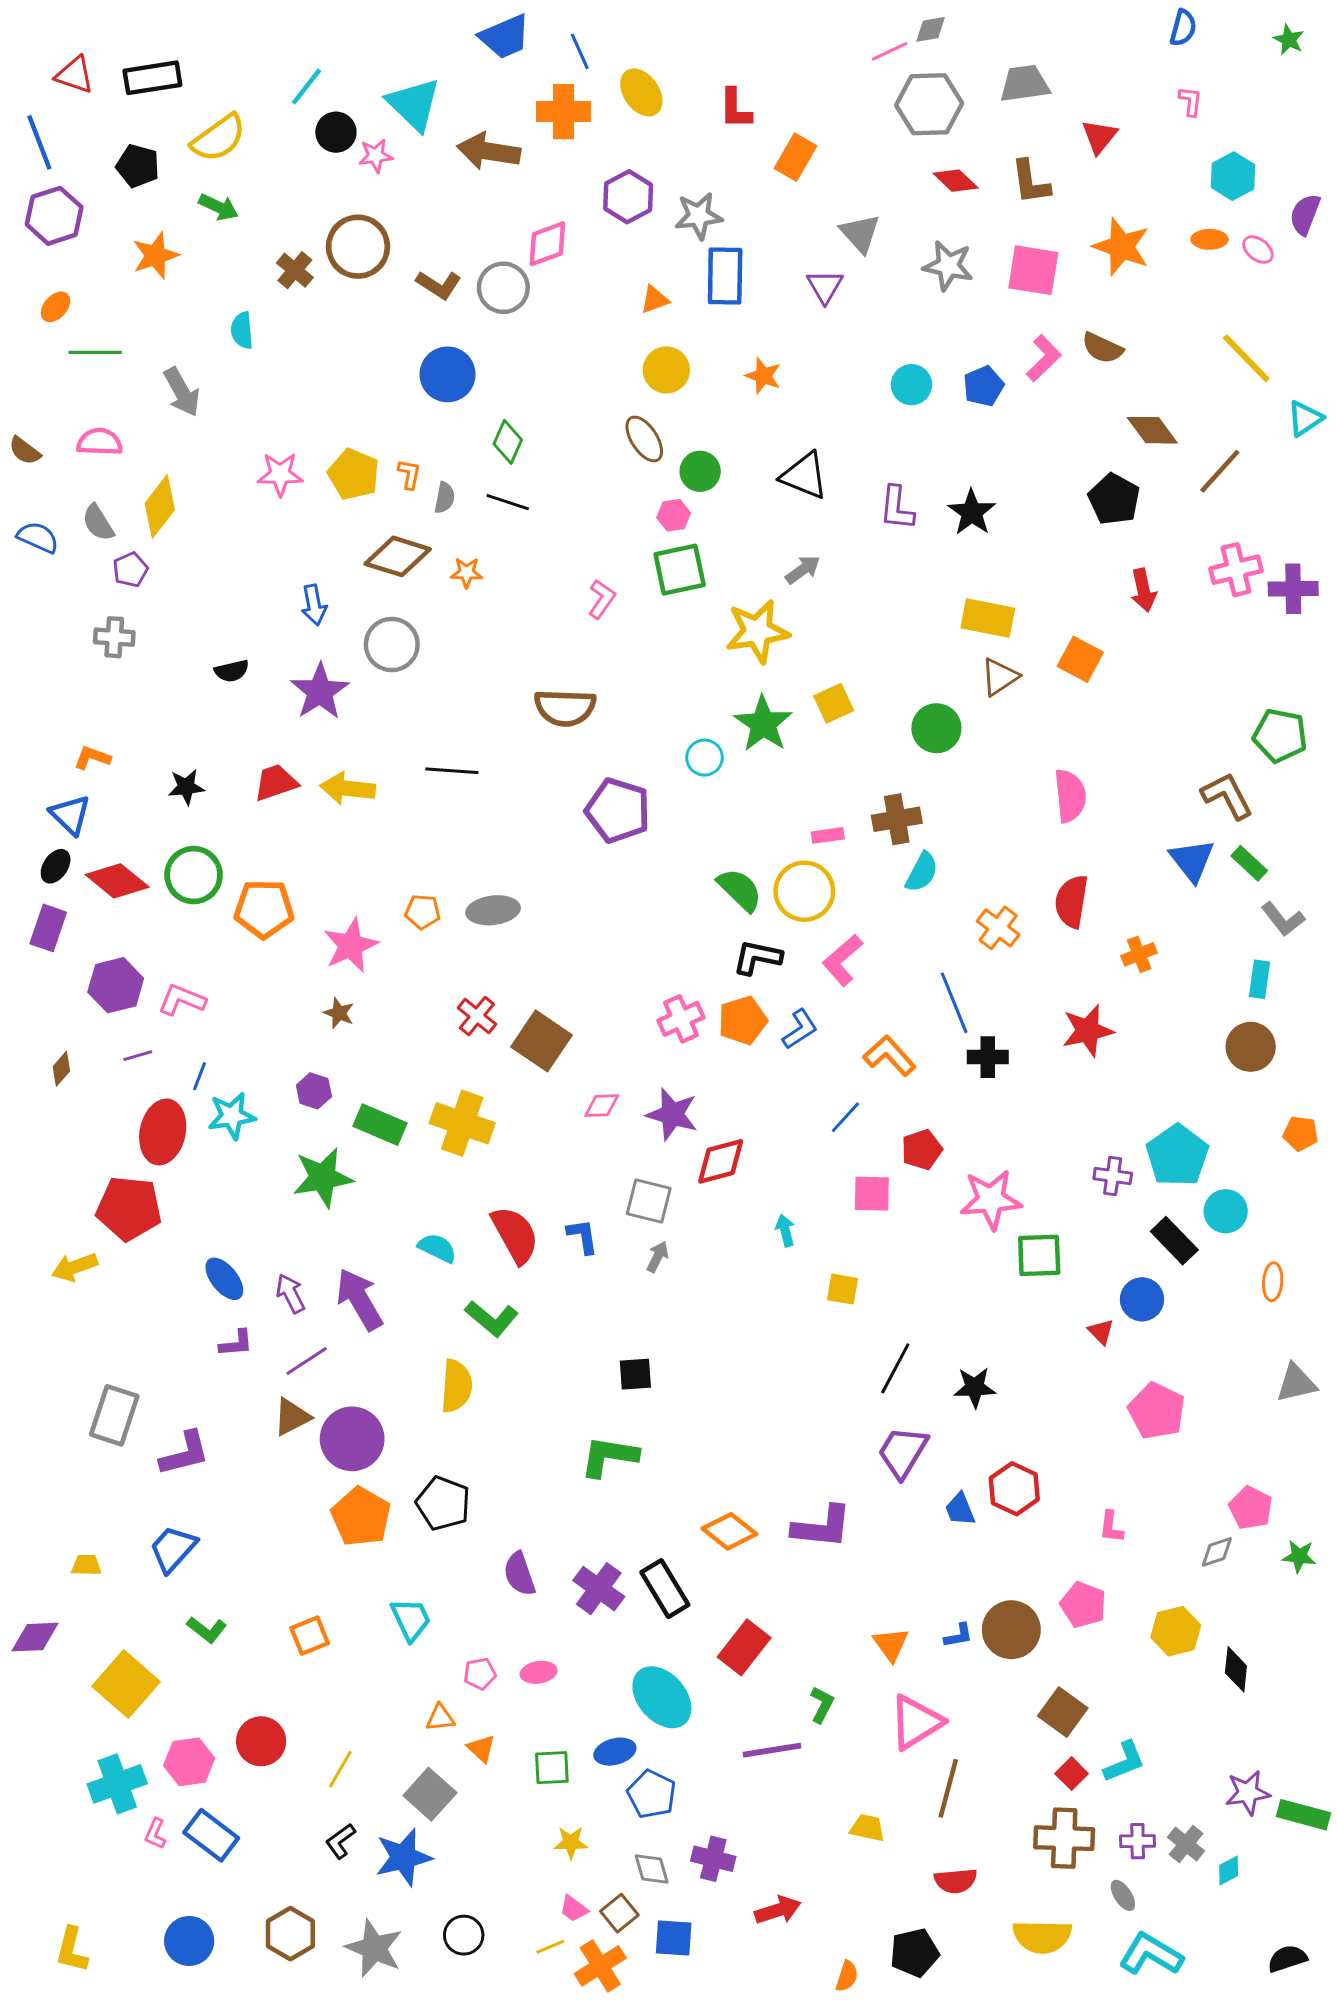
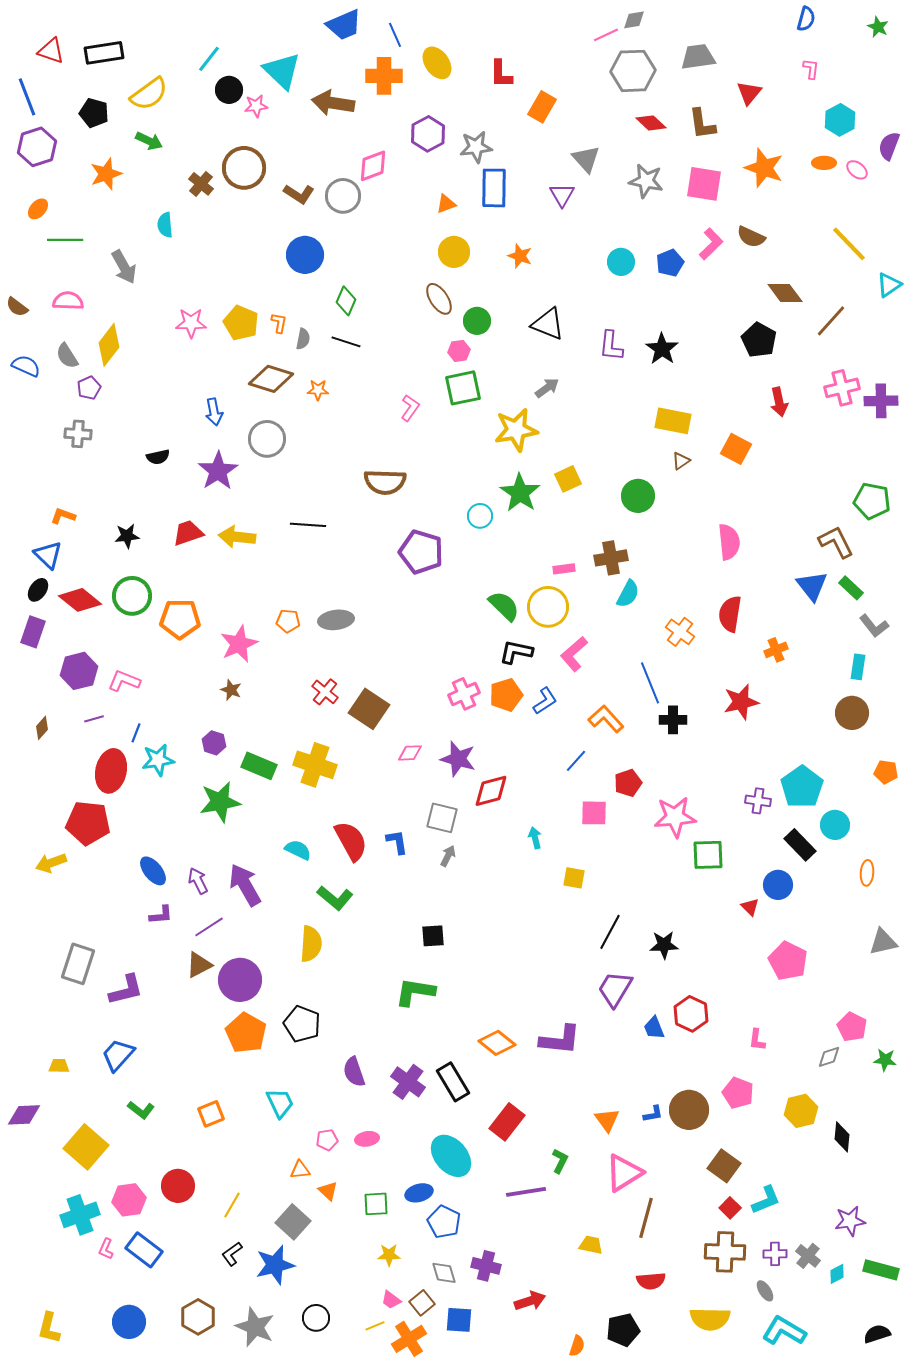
brown triangle: (1000, 677) -> (681, 461), size x0.7
green rectangle: (1303, 1815) -> (881, 1270), moved

